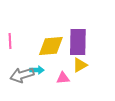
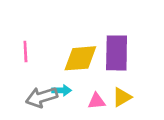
yellow triangle: (80, 65) -> (122, 97), moved

